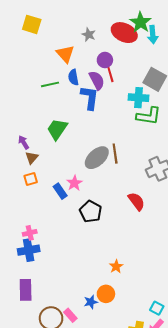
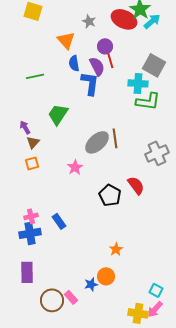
cyan arrow: (153, 35) -> (152, 21), turned -126
green line: (50, 84) -> (35, 76), moved
blue rectangle: (60, 191) -> (59, 221), moved
black pentagon: (91, 212) -> (110, 195), moved

